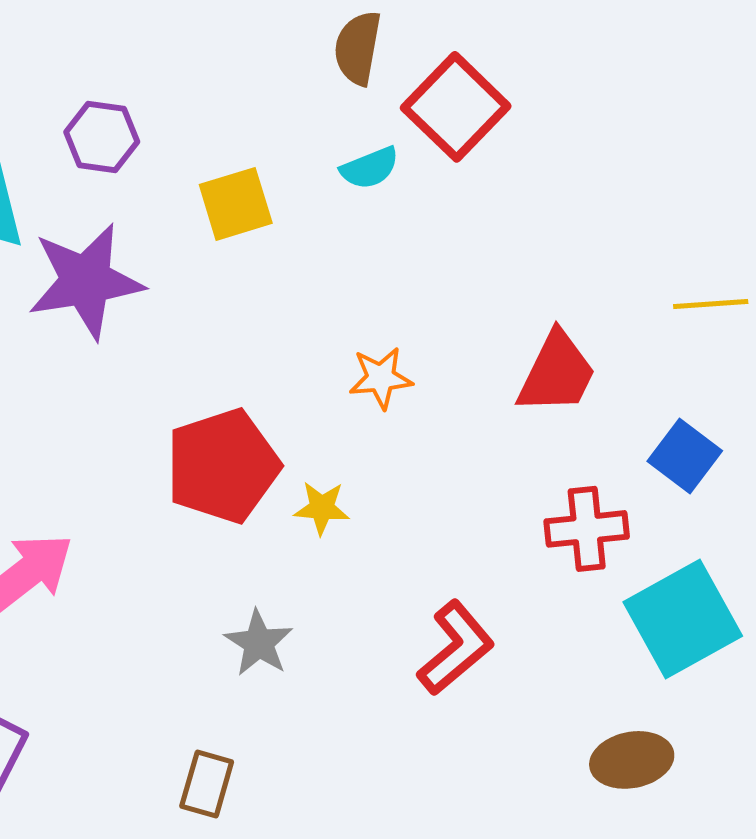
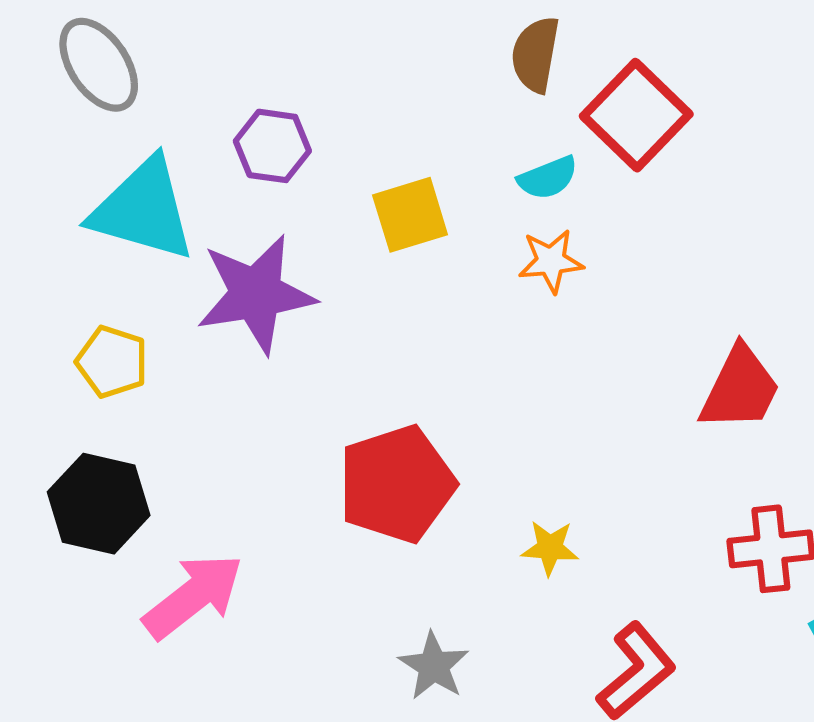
orange star: (381, 378) -> (551, 261), moved
yellow star: (322, 508) -> (550, 548), moved

